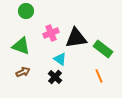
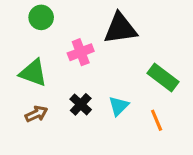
black triangle: (76, 38) -> (120, 28), moved
cyan triangle: (60, 59) -> (119, 106), moved, turned 40
black cross: (55, 77) -> (81, 104), moved

